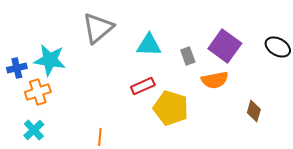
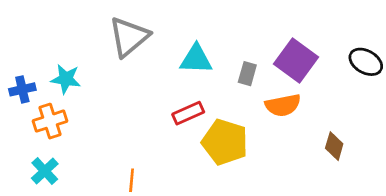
gray rectangle: (188, 56) -> (247, 74), turned 36
cyan star: (50, 60) -> (66, 79), size x0.7

